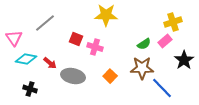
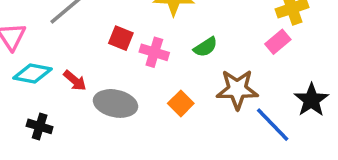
green semicircle: (144, 44) -> (205, 47), moved
black star: (184, 60) -> (311, 100), moved

